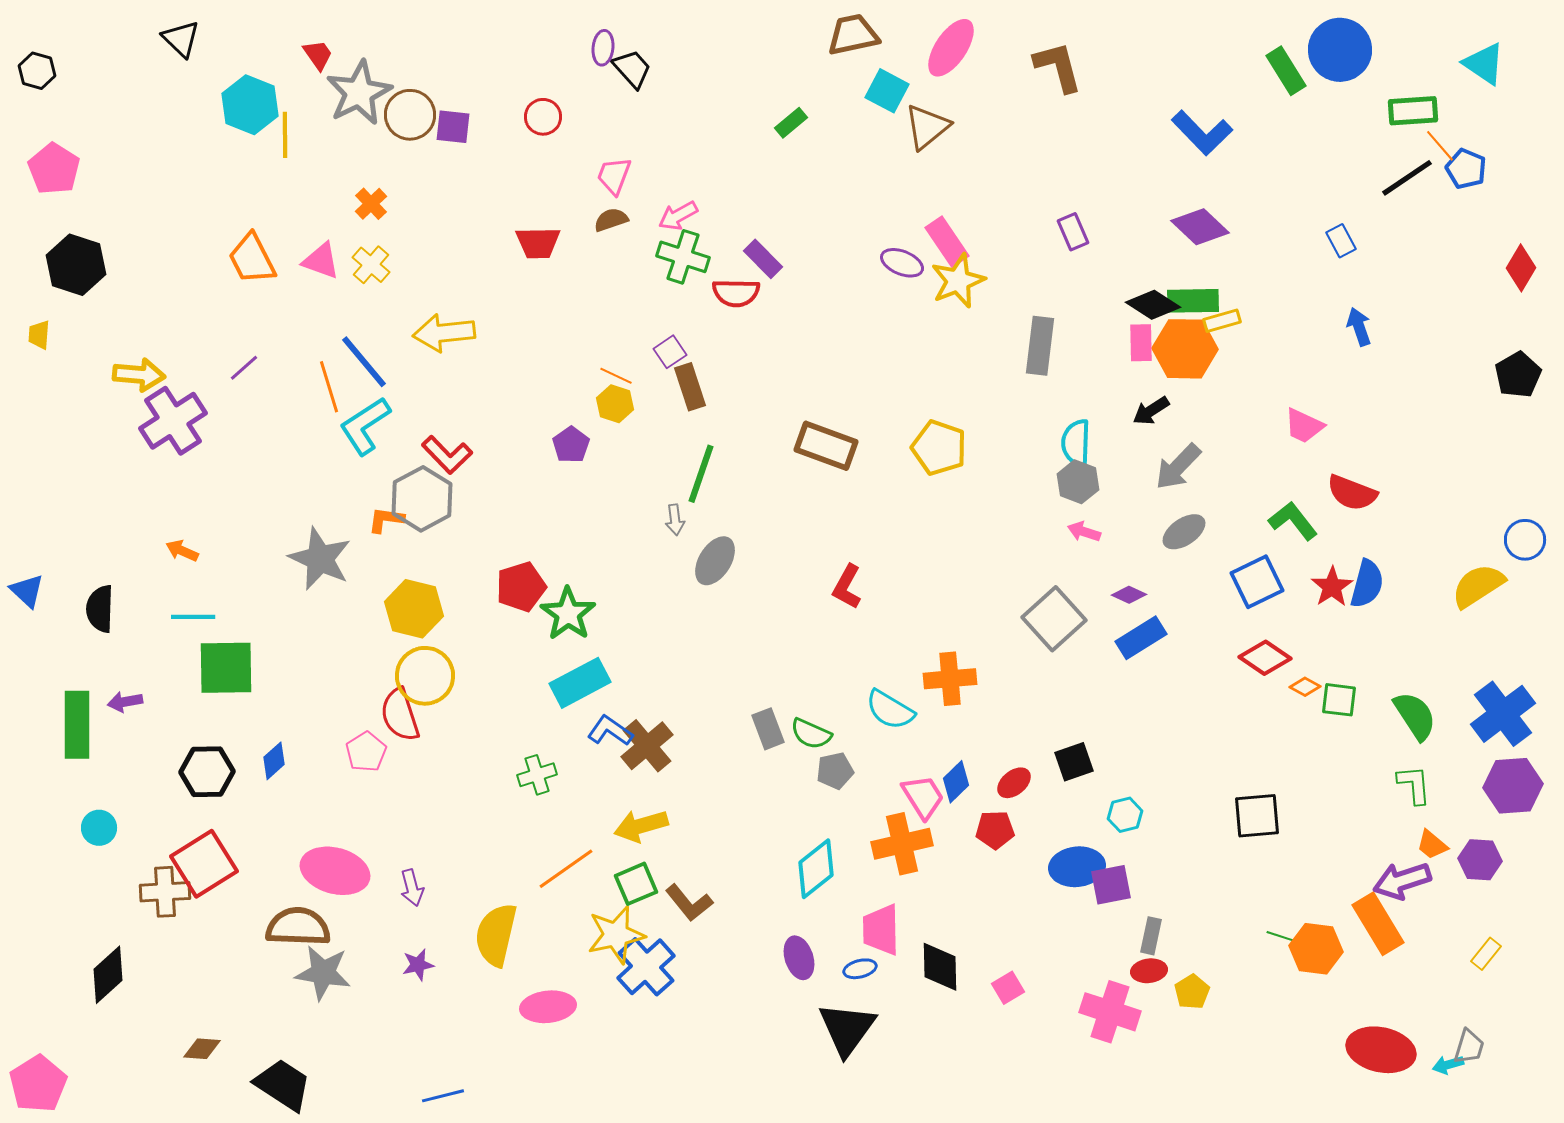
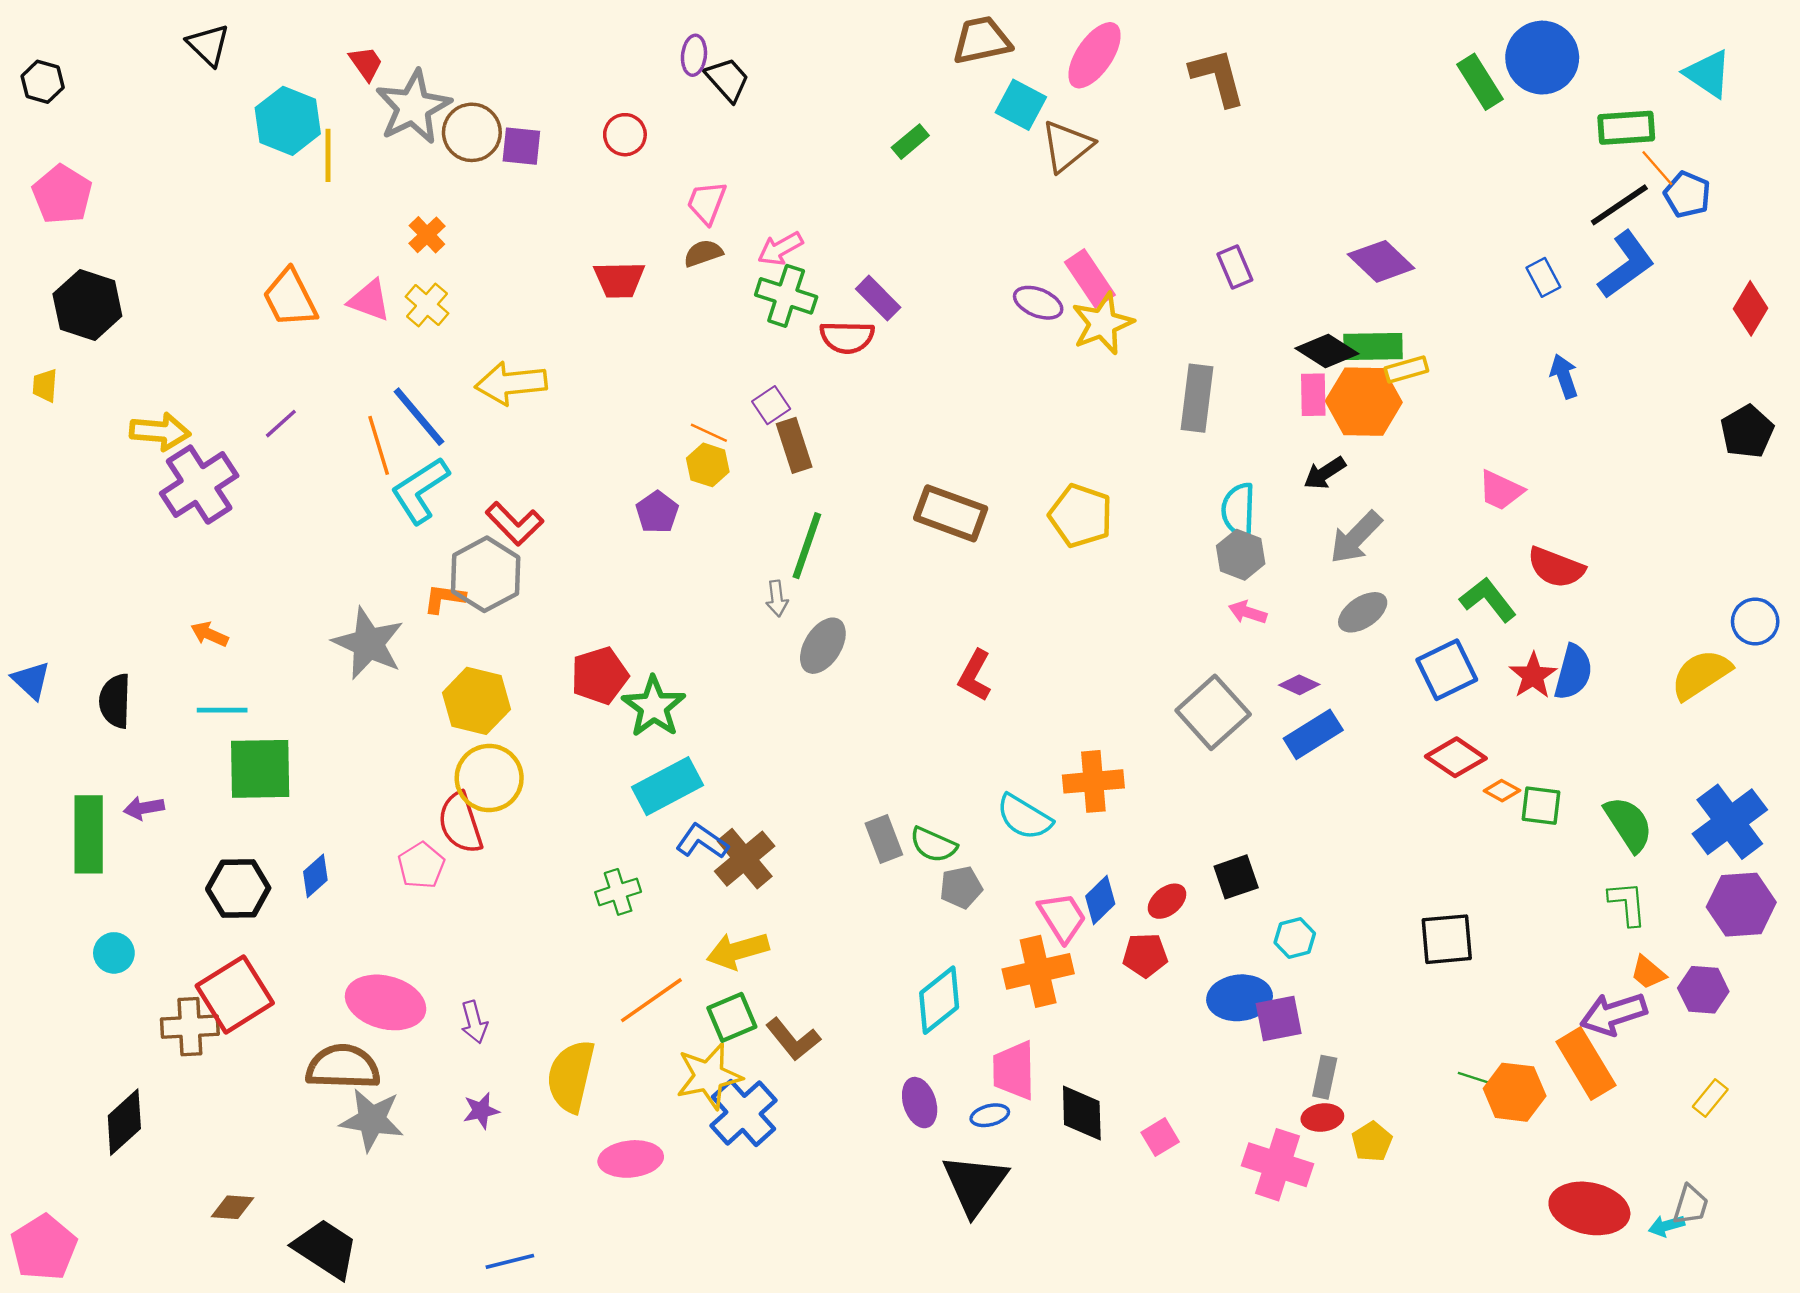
blue L-shape: (1202, 133) -> (1626, 265), moved, turned -82

